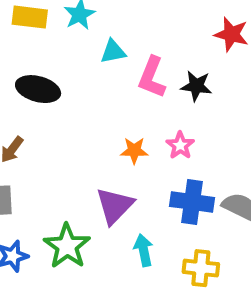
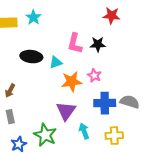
cyan triangle: (113, 52) -> (56, 62), moved
black ellipse: (38, 89) -> (31, 57), moved
orange star: (134, 150) -> (72, 82), size x1.5

